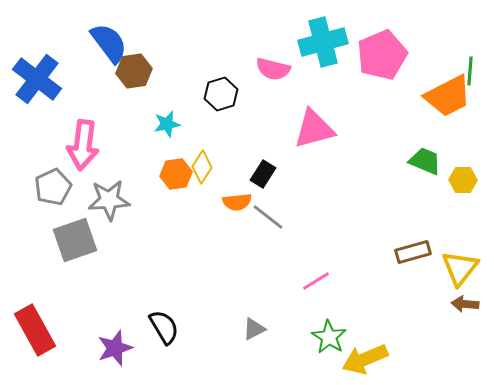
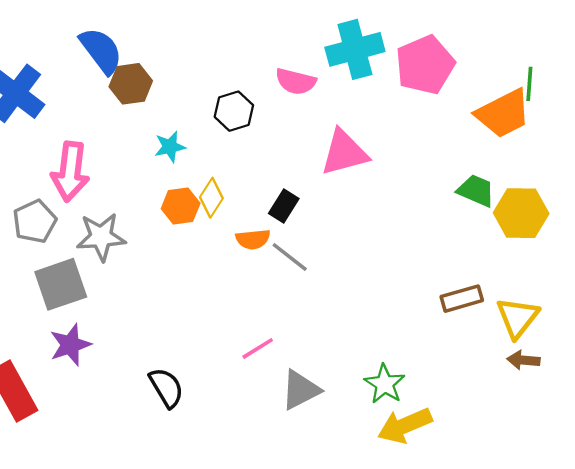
yellow hexagon: (463, 180) -> (521, 213), size x1.6
pink line: (316, 281) -> (258, 348), moved
gray triangle: (254, 329) -> (300, 390), moved, size x1.5
green star: (329, 337) -> (385, 384), moved
purple star: (115, 348) -> (70, 345), moved

